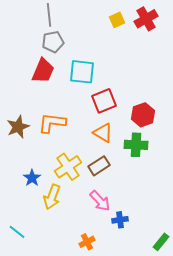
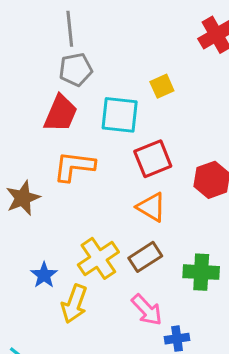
yellow square: (117, 20) -> (162, 86), moved
orange L-shape: (52, 123) -> (74, 166), moved
green cross: (136, 145) -> (201, 272), moved

